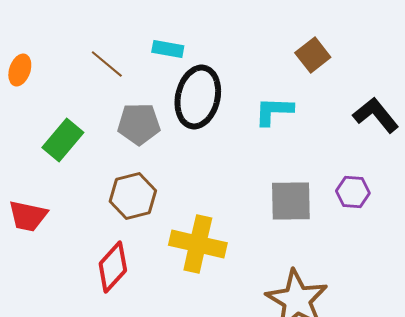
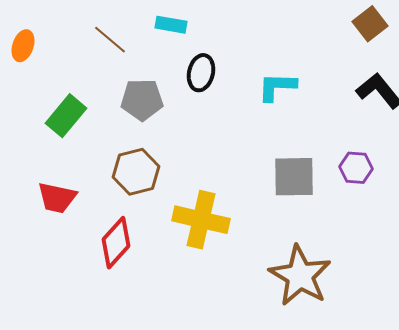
brown square: (313, 55) -> (370, 24), moved
black ellipse: (198, 97) -> (201, 73), size x0.6
red trapezoid: (28, 216) -> (57, 198), moved

